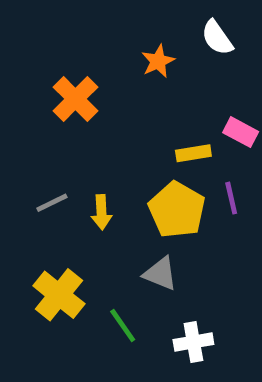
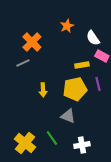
white semicircle: (217, 38) -> (93, 38), moved
gray line: (52, 203) -> (23, 63), moved
yellow pentagon: (177, 210) -> (75, 89), turned 30
yellow cross: (59, 295) -> (25, 143), moved

